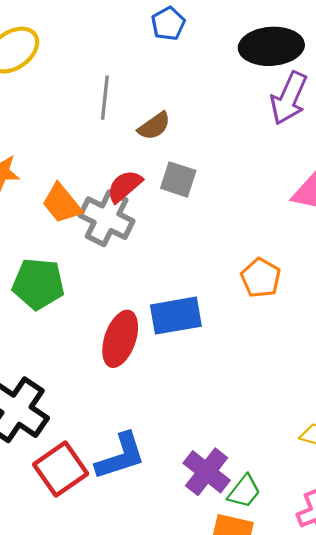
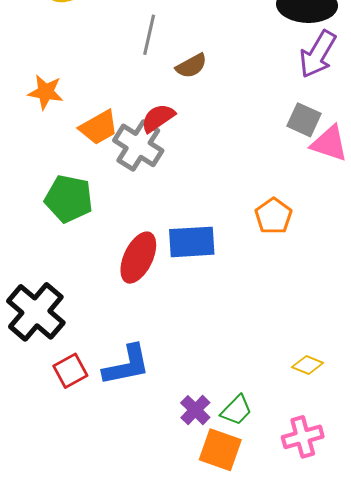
gray square: (178, 179) -> (304, 120), moved
orange trapezoid: (62, 204) -> (99, 127), turned -87
red square: (61, 469) -> (70, 371), size x0.7
purple cross: (207, 472) -> (195, 410), moved, size x0.7

